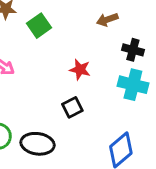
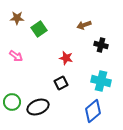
cyan cross: (133, 85) -> (101, 81), moved
black ellipse: (38, 144) -> (38, 107), turned -30

